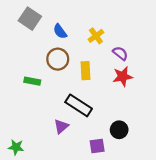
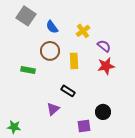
black rectangle: (79, 105) -> (68, 91), size x0.6

